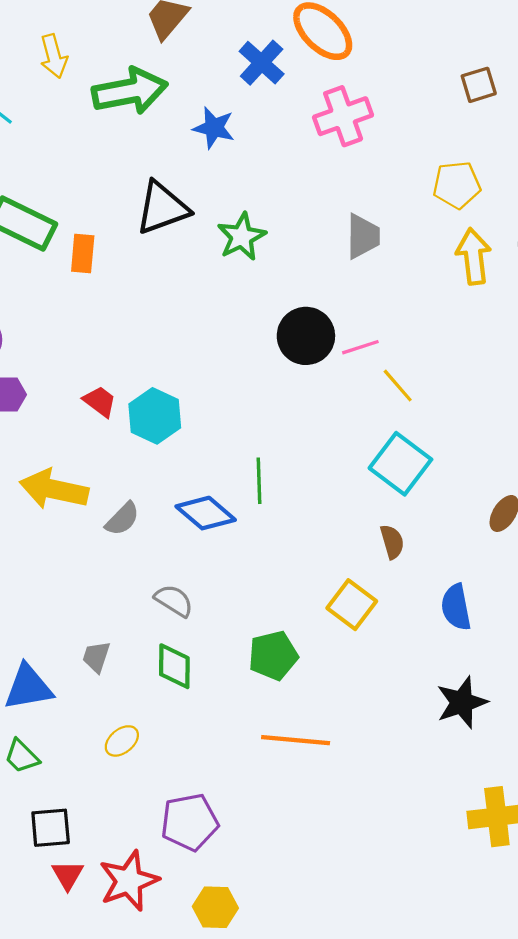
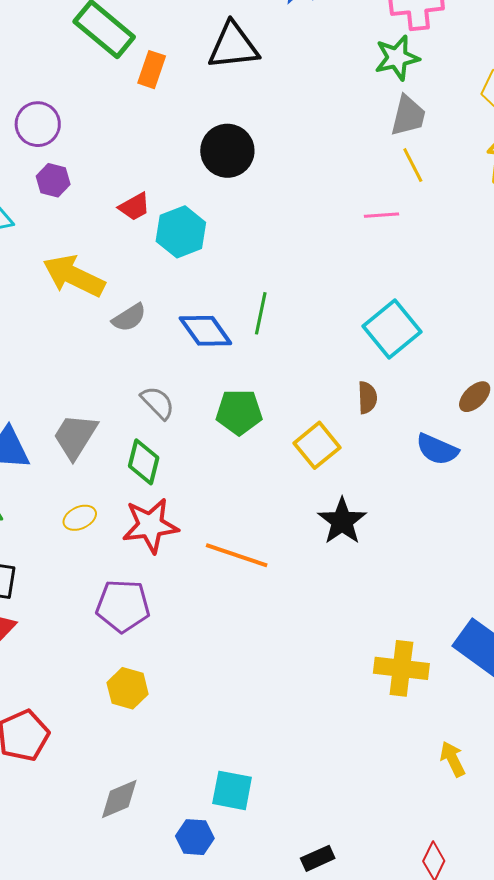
green star: (242, 237) -> (397, 58), moved
black circle: (306, 336) -> (227, 151), moved
yellow line: (398, 386) -> (413, 165), moved
red trapezoid: (100, 401) -> (134, 207), turned 100
blue semicircle: (456, 607) -> (437, 449), moved, turned -69
green pentagon: (273, 656) -> (239, 412), moved
gray trapezoid: (96, 657) -> (75, 436), size x1.6
black star: (462, 702) -> (342, 521), moved, turned -30
red star: (129, 881) -> (150, 525), moved

